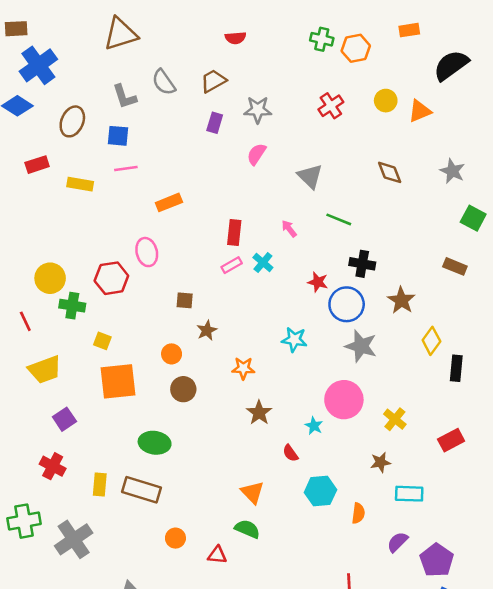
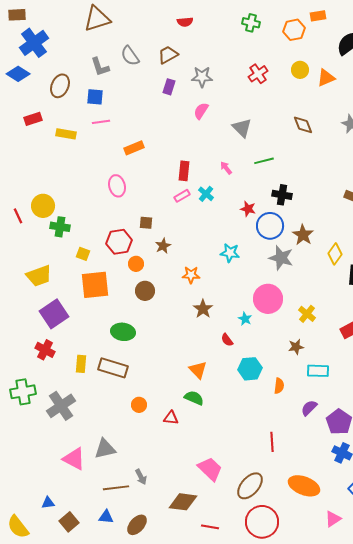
orange hexagon: (356, 48) -> (294, 30), moved
green line: (339, 219) -> (264, 161), turned -36
red hexagon: (111, 278) -> (119, 242), moved
brown star: (401, 300) -> (303, 235), moved
red line: (25, 321) -> (18, 216), moved
purple square: (64, 419) -> (54, 314), size x1.6

